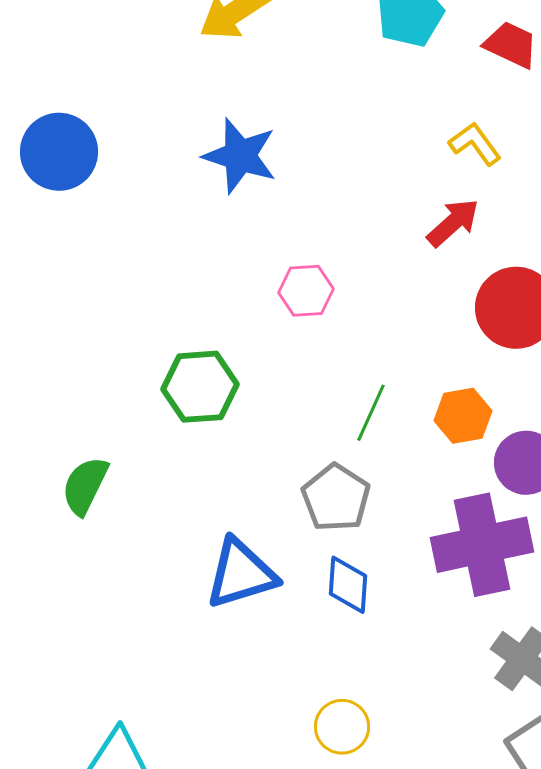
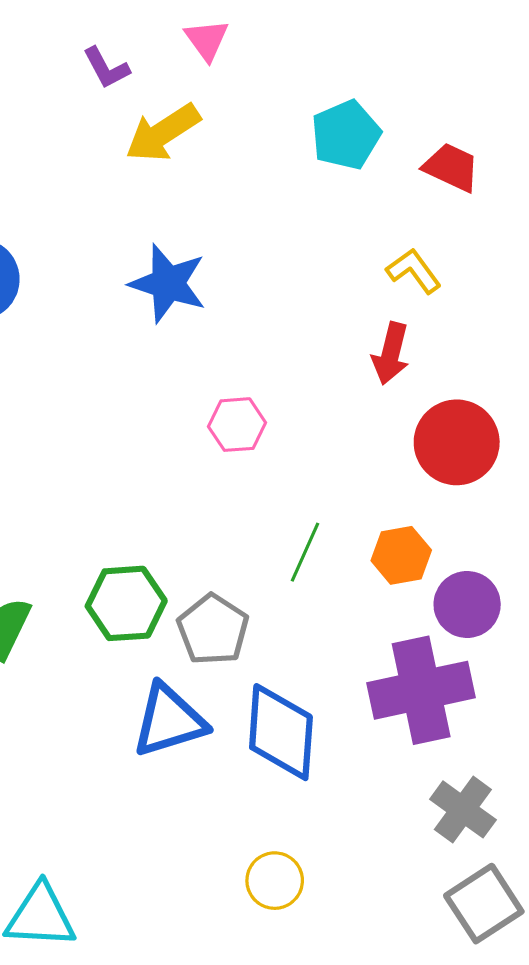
red arrow: (453, 223) -> (391, 353), turned 146
green hexagon: (200, 387) -> (126, 603), moved
gray pentagon: (336, 498) -> (213, 630), moved
blue diamond: (348, 585) -> (281, 732), size x1.6

